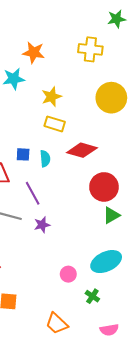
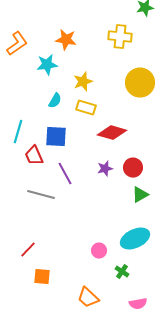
blue square: (23, 154) -> (56, 137), size x1.6
cyan semicircle: (45, 159) -> (55, 101), moved, turned 35
red circle: (104, 187) -> (133, 168), size x0.7
purple star: (42, 225) -> (105, 169), moved

